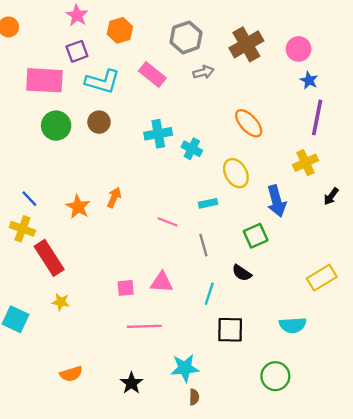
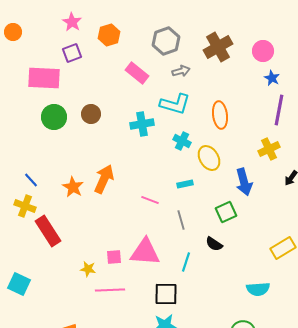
cyan L-shape: (102, 81) -> (175, 104), moved
orange ellipse: (249, 123) -> (220, 115), turned 36
cyan cross: (192, 149) -> (182, 141), moved
orange arrow: (114, 197) -> (104, 179), size x1.6
pink triangle: (162, 282) -> (145, 252), size x1.5
yellow star: (61, 302) -> (88, 269), moved
pink line: (144, 326) -> (110, 290), moved
black square: (230, 330) -> (166, 294), moved

